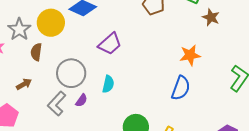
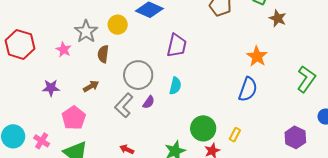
yellow circle: (51, 23) -> (118, 25), size x0.7
purple trapezoid: (110, 44) -> (177, 45), turned -35
orange star: (190, 55) -> (257, 56), turned -30

